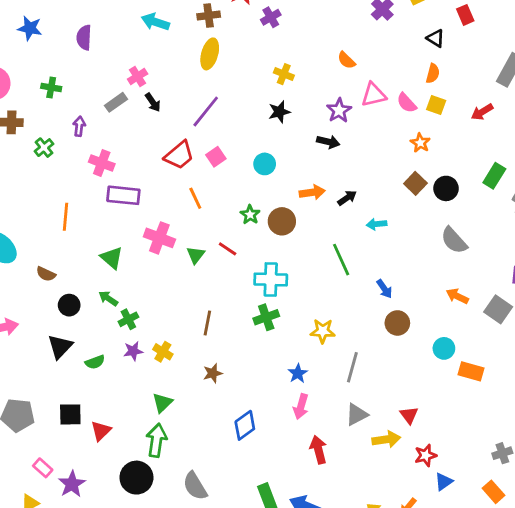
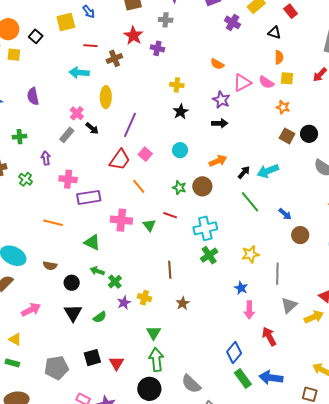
purple cross: (271, 17) -> (157, 48), turned -32
yellow ellipse: (210, 54) -> (106, 97), moved
black arrow: (347, 198) -> (244, 172), moved
orange line: (66, 217) -> (53, 223), turned -66
cyan arrow: (377, 224) -> (268, 171), size x1.5
blue diamond: (245, 425) -> (234, 353), moved

